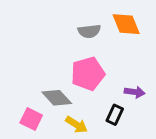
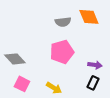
gray diamond: (57, 98) -> (15, 59), moved
black rectangle: (115, 115) -> (93, 83), moved

